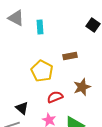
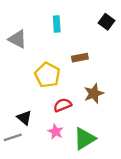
gray triangle: (16, 18) -> (17, 39), moved
cyan rectangle: (40, 27) -> (57, 24), moved

